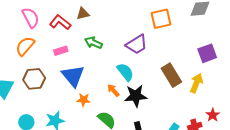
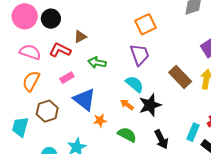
pink semicircle: (31, 18) -> (30, 52), turned -30
orange square: (161, 19) -> (146, 24), moved
purple trapezoid: (137, 44) -> (140, 55), turned -65

